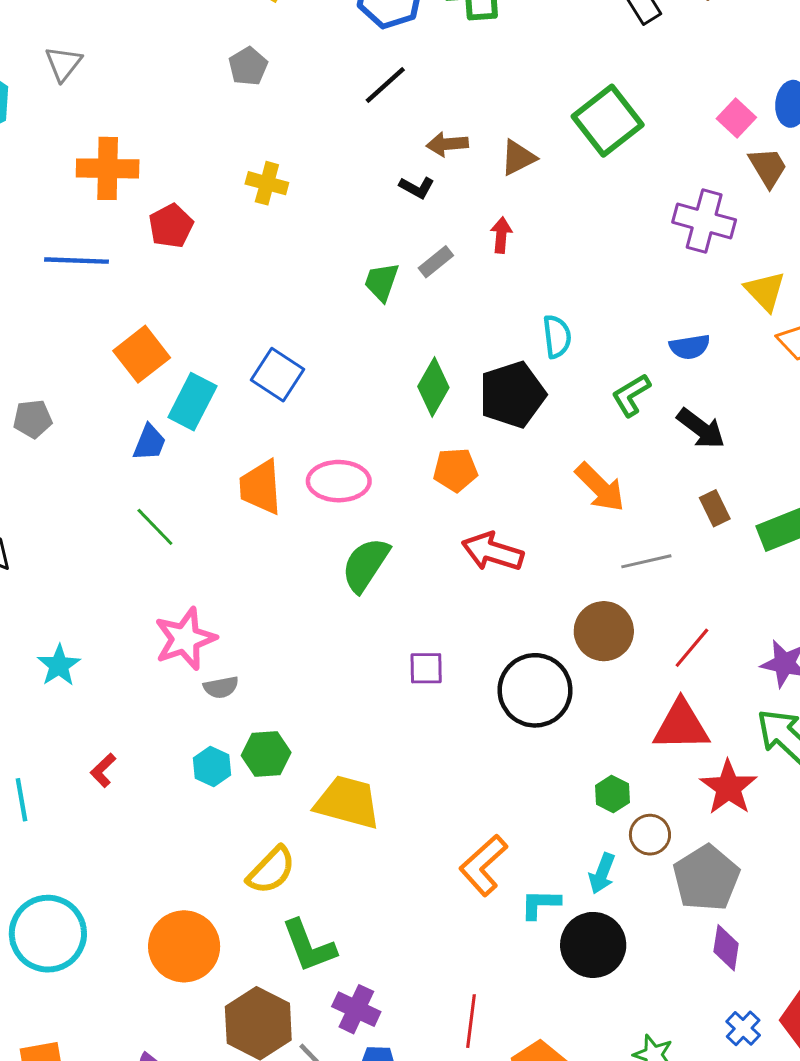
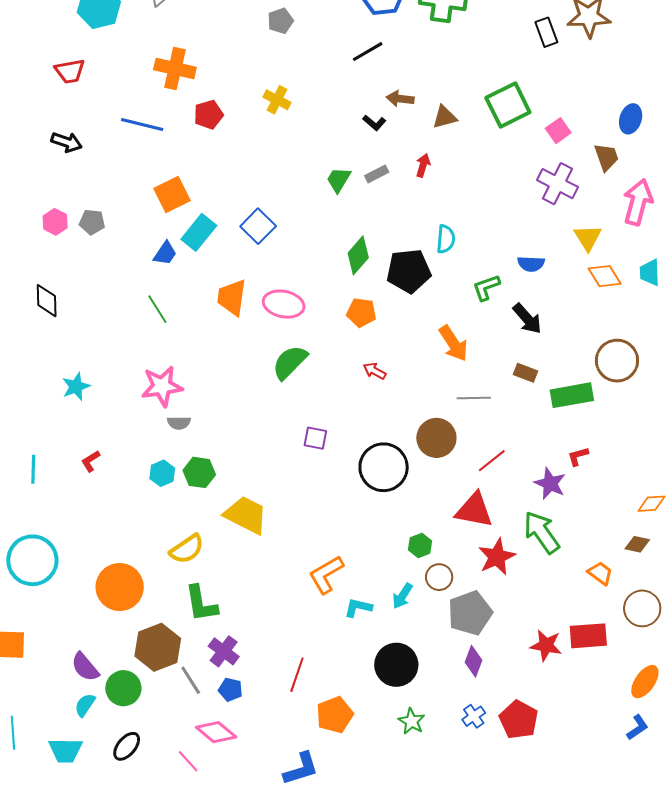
pink square: (736, 118) -> (558, 131), moved
brown rectangle: (715, 508) -> (526, 373), turned -55
red arrow: (493, 552) -> (375, 371), size x0.6
black circle: (593, 945) -> (396, 665), moved

